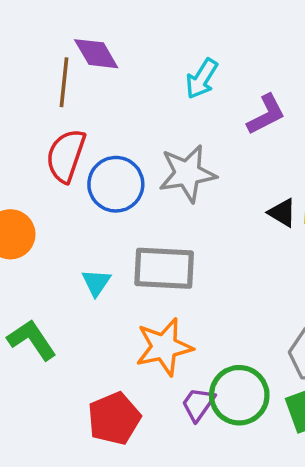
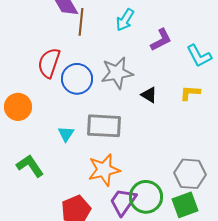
brown line: (64, 82) -> (81, 22), moved
black triangle: (282, 213) -> (149, 95), moved
purple trapezoid: (198, 404) -> (123, 202), size x1.4

